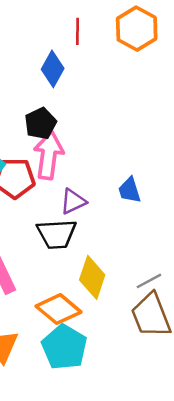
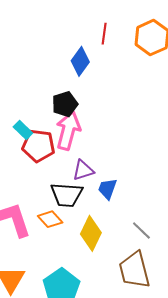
blue trapezoid: (130, 190) -> (107, 189), moved, turned 30
gray line: (149, 281) -> (141, 230), moved, turned 65
orange diamond: (58, 309) -> (50, 219), moved, size x0.7

